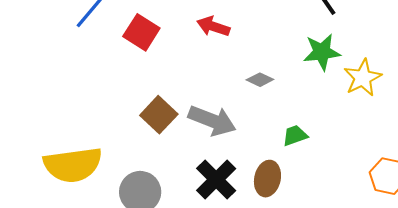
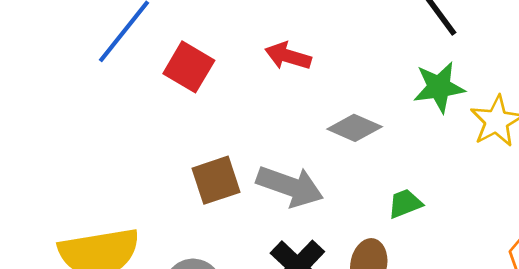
gray diamond: (260, 80) -> (355, 128), size x1.4
brown square: (159, 115) -> (216, 180), turned 30

